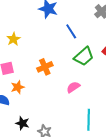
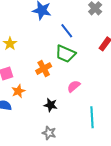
green trapezoid: (84, 56) -> (65, 54), moved, turned 70
black star: (22, 123) -> (51, 105), moved

